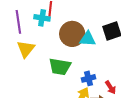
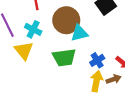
cyan cross: (42, 18) -> (33, 29), moved, turned 35
cyan triangle: (88, 39) -> (79, 33), moved

